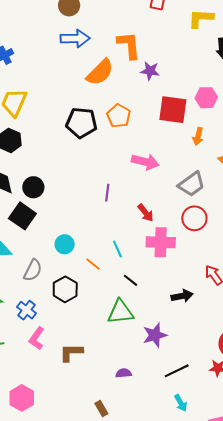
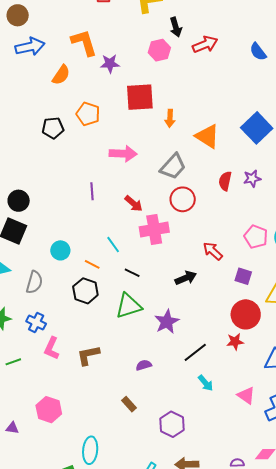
orange semicircle: (100, 72) -> (61, 75), size x0.7
pink hexagon: (206, 98) -> (159, 50), moved
black pentagon: (81, 123) -> (53, 128), size x0.7
black hexagon: (65, 289) -> (85, 291), moved

